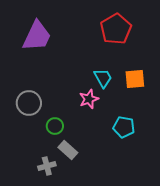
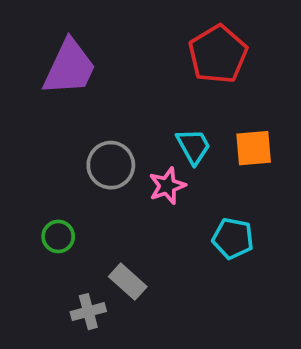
gray circle: (29, 103) -> (111, 165), moved
green circle: (55, 126) -> (58, 236), moved

